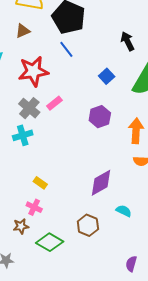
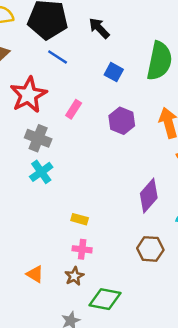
black arrow: (128, 41) -> (99, 28), moved
pink rectangle: (54, 103) -> (74, 109), moved
green diamond: (50, 242) -> (105, 299), moved

